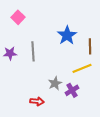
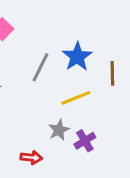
gray line: (33, 51) -> (41, 67), moved, turned 30
yellow line: (82, 68) -> (76, 98), moved

